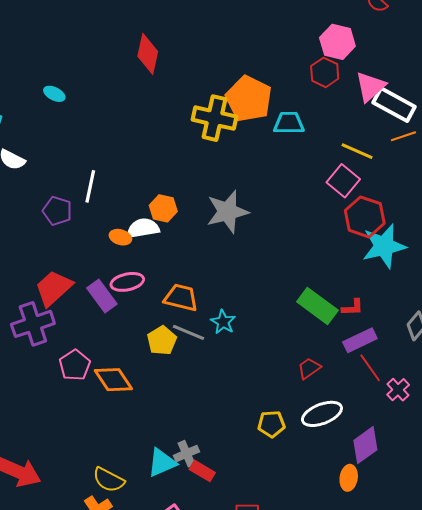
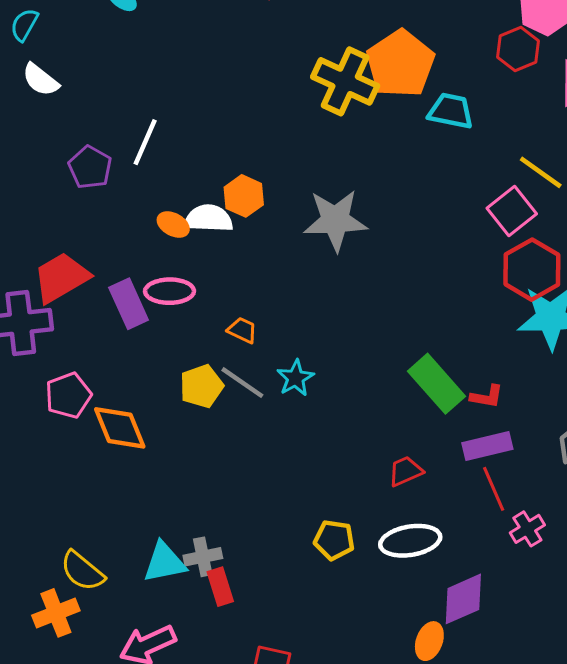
orange trapezoid: (181, 298) -> (242, 330), size x0.6
red rectangle: (202, 471) -> (220, 587), turned 30

